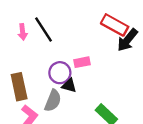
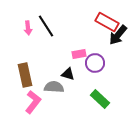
purple circle: (60, 73) -> (95, 63), moved
gray semicircle: (53, 101) -> (54, 87), turned -108

